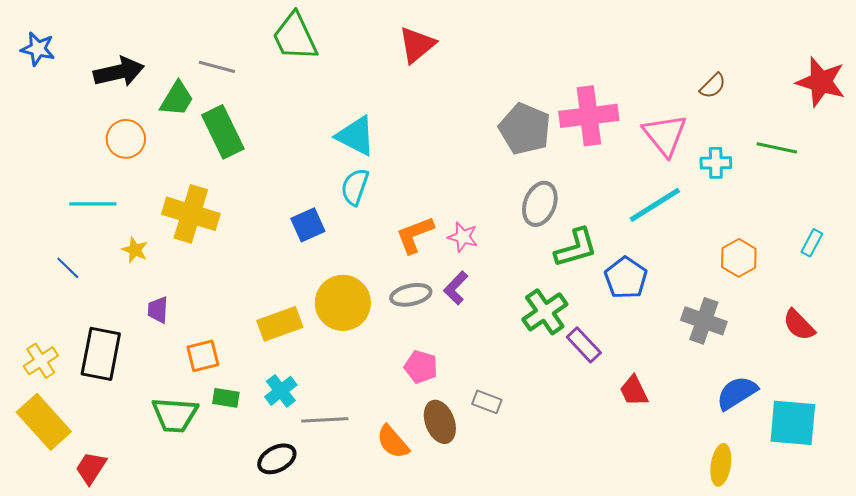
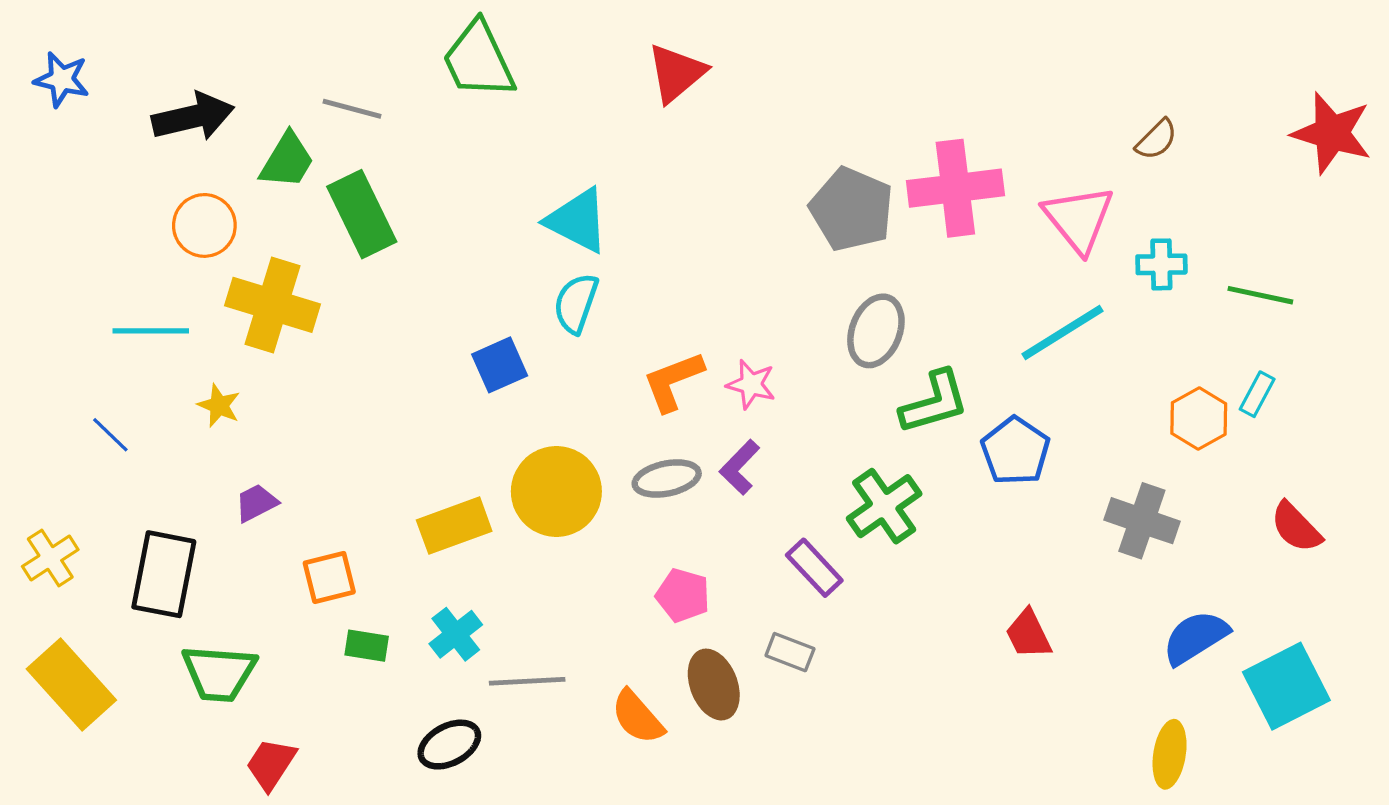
green line: (777, 148) -> (1260, 295), moved
yellow cross: (191, 214) -> (273, 305), moved
cyan rectangle: (812, 243) -> (1257, 394), moved
purple trapezoid: (158, 310) -> (256, 503), turned 60
purple rectangle: (584, 345) -> (814, 568), moved
yellow cross: (41, 361) -> (50, 558), moved
green trapezoid: (175, 415) -> (219, 673), moved
cyan square: (793, 423) -> (1286, 686), turned -32
red trapezoid: (91, 468) -> (271, 764), moved

